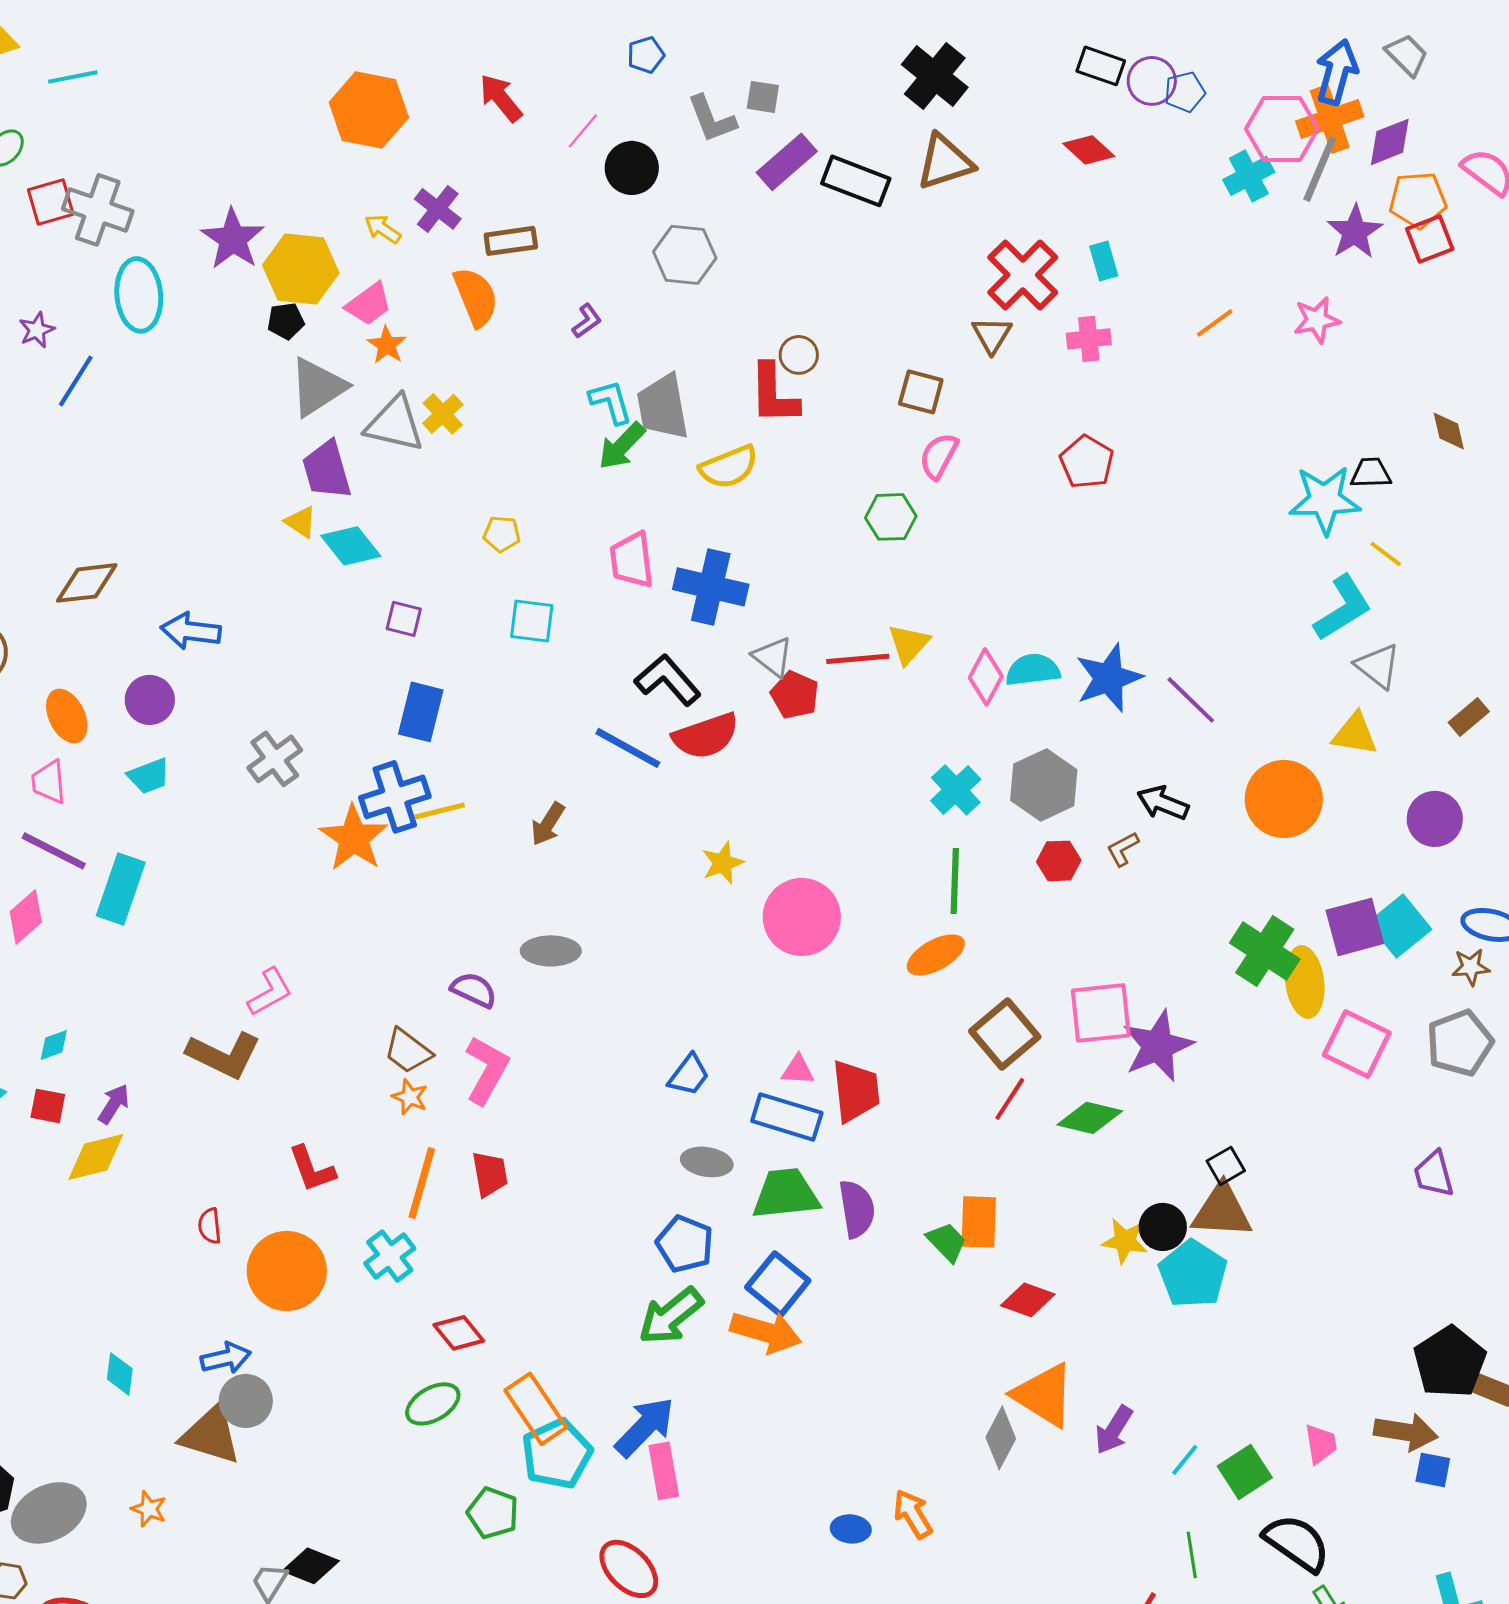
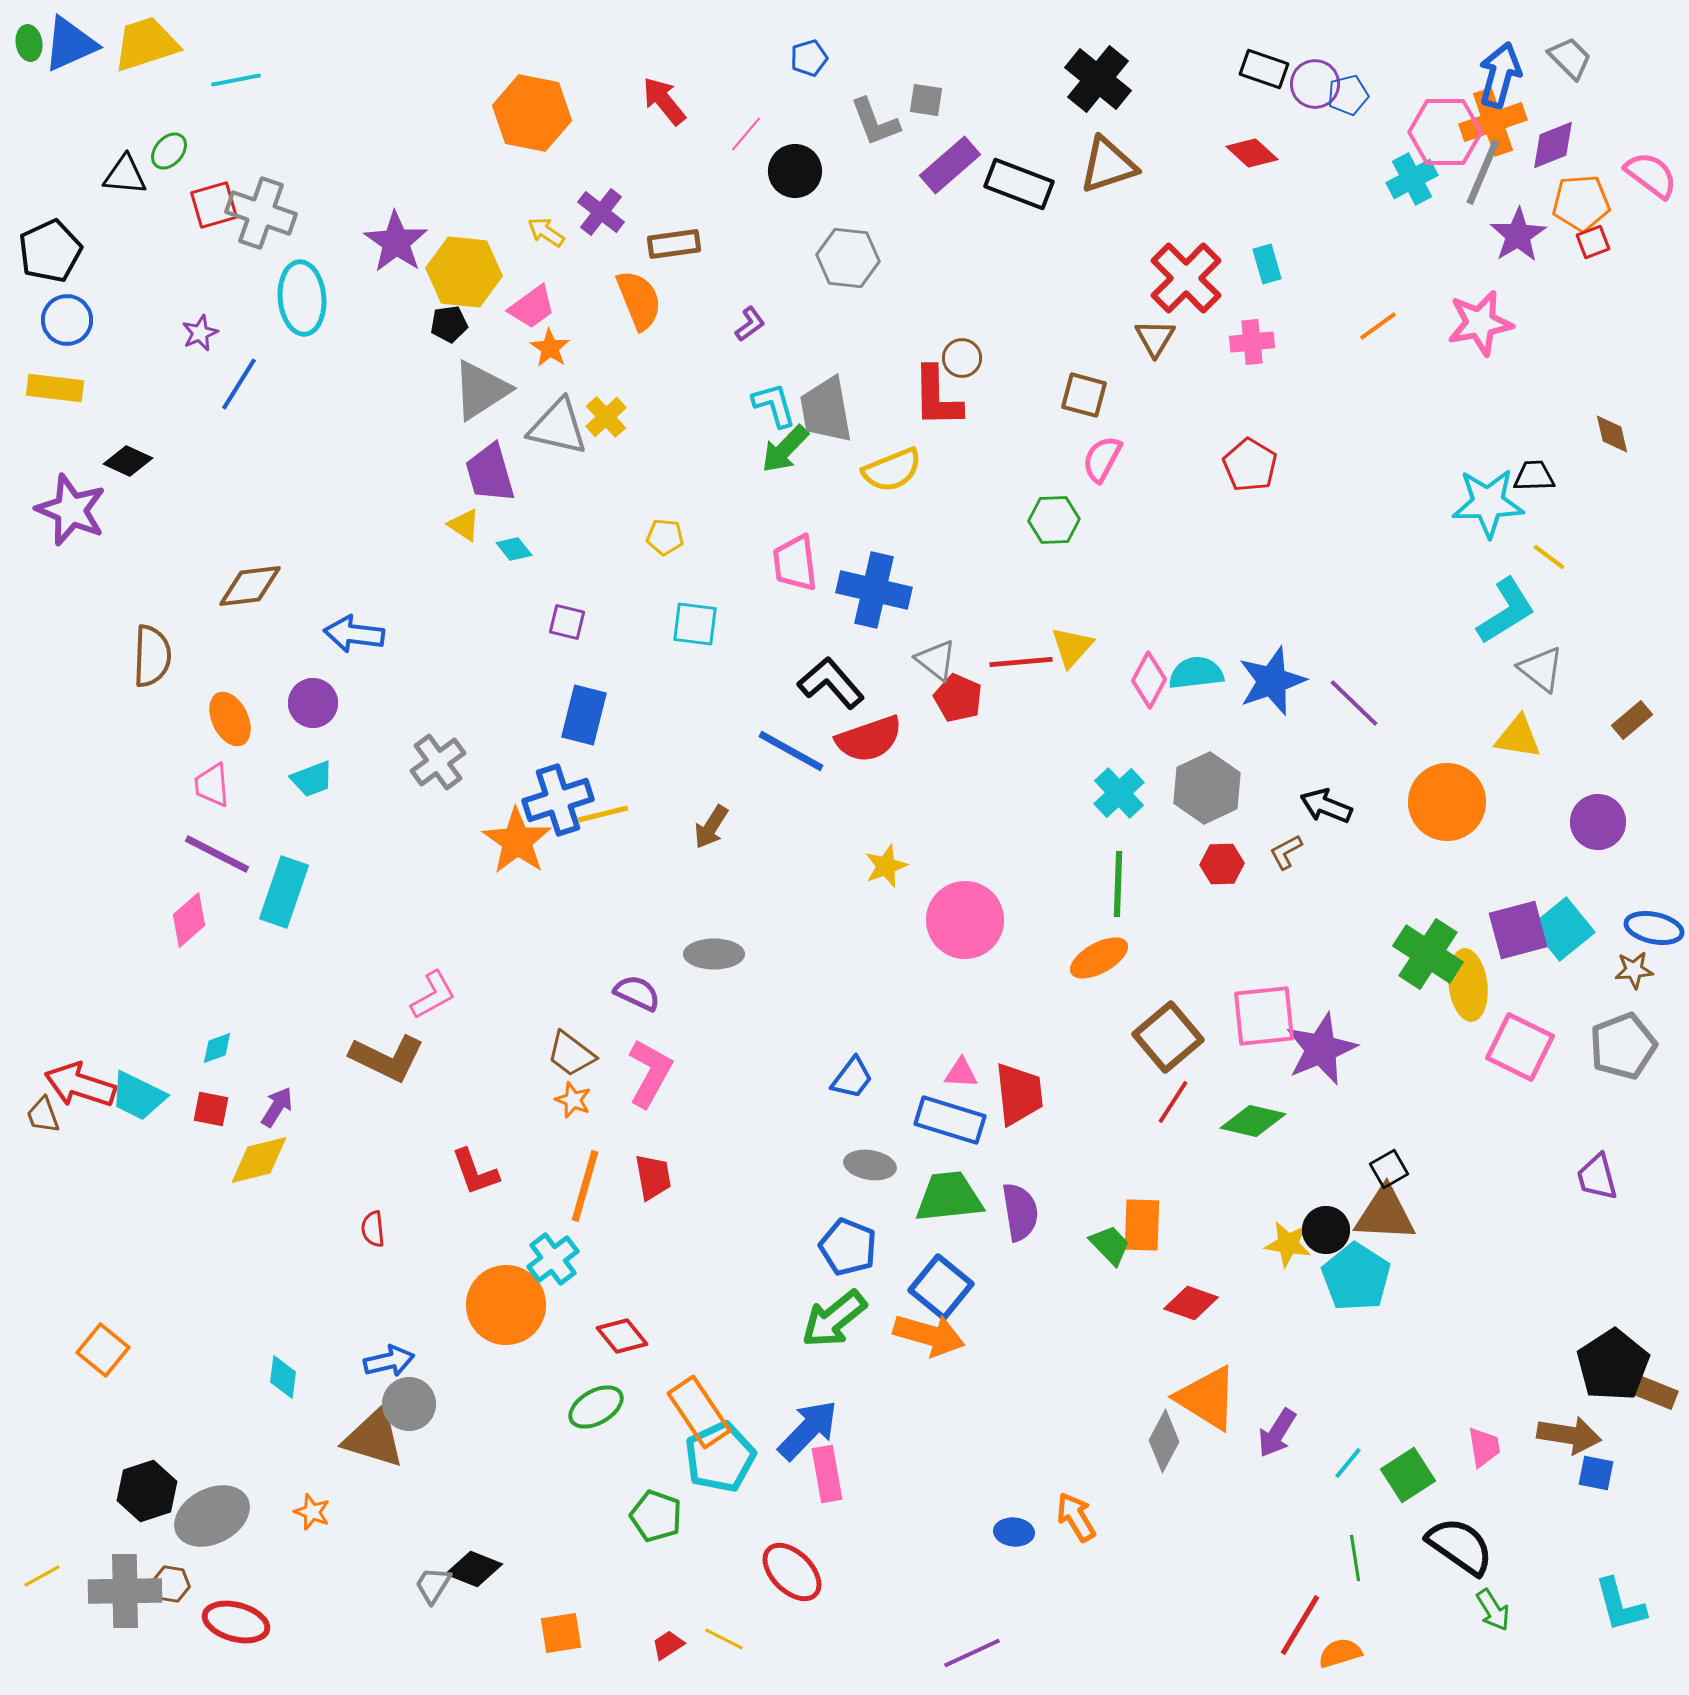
red square: (1430, 239) -> (1593, 242), size x0.7
pink star: (1317, 320) -> (1480, 323), size x1.4
cyan diamond: (351, 546) -> (514, 549), size x0.6
orange circle: (287, 1271) -> (506, 1305), moved

